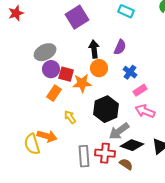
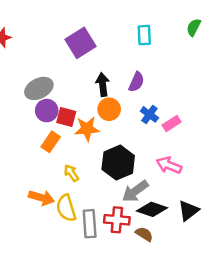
cyan rectangle: (126, 11) -> (144, 35), turned 63
pink rectangle: (140, 90) -> (172, 124), moved
yellow semicircle: (32, 144) -> (66, 208), moved

